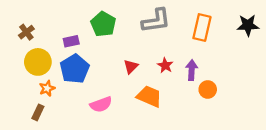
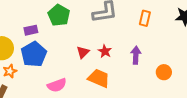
orange rectangle: (202, 28) -> (145, 18), size x0.7
red star: (165, 65) -> (105, 51), moved
orange circle: (208, 89) -> (164, 72), moved

